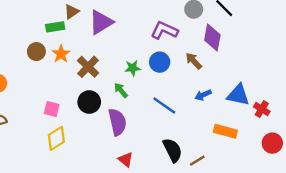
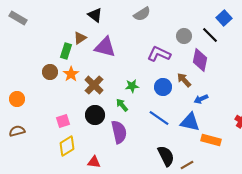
purple triangle: (101, 22) -> (105, 47), turned 45
green rectangle: (55, 27) -> (66, 51), turned -63
blue circle: (160, 62) -> (163, 87), moved
blue arrow: (203, 95) -> (201, 99), moved
blue triangle: (238, 95) -> (190, 122), moved
pink square: (52, 109) -> (63, 121), turned -32
red triangle: (126, 160) -> (94, 162), moved, turned -32

